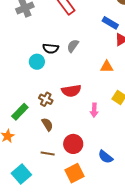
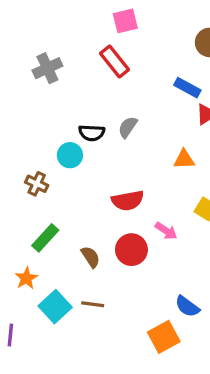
brown cross: (46, 99) -> (37, 184), moved
pink arrow: (94, 110) -> (166, 231), turned -56
red circle: (73, 144) -> (131, 250), moved
orange square: (75, 173) -> (164, 337), moved
cyan square: (21, 174) -> (55, 307), moved

